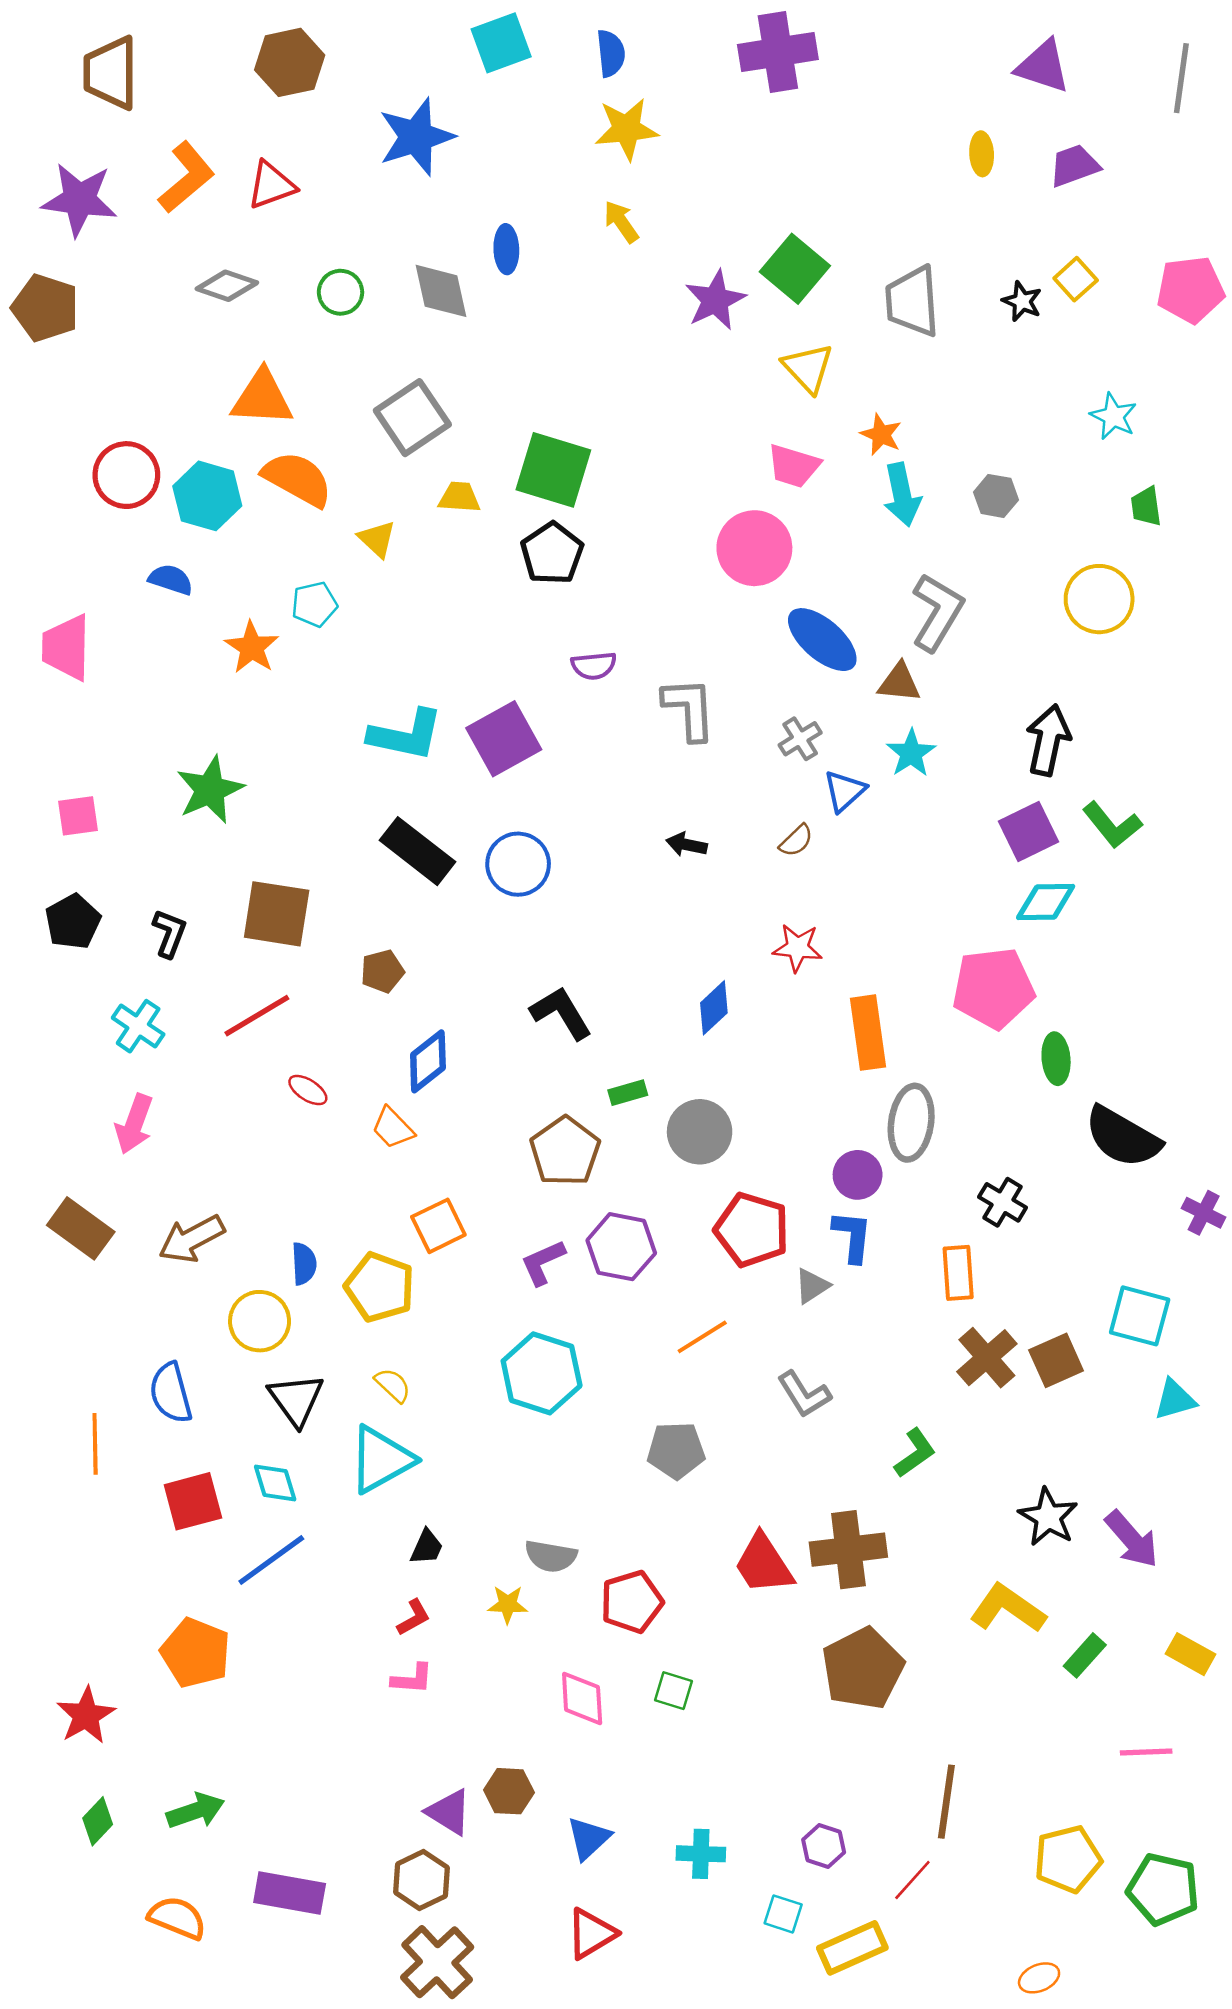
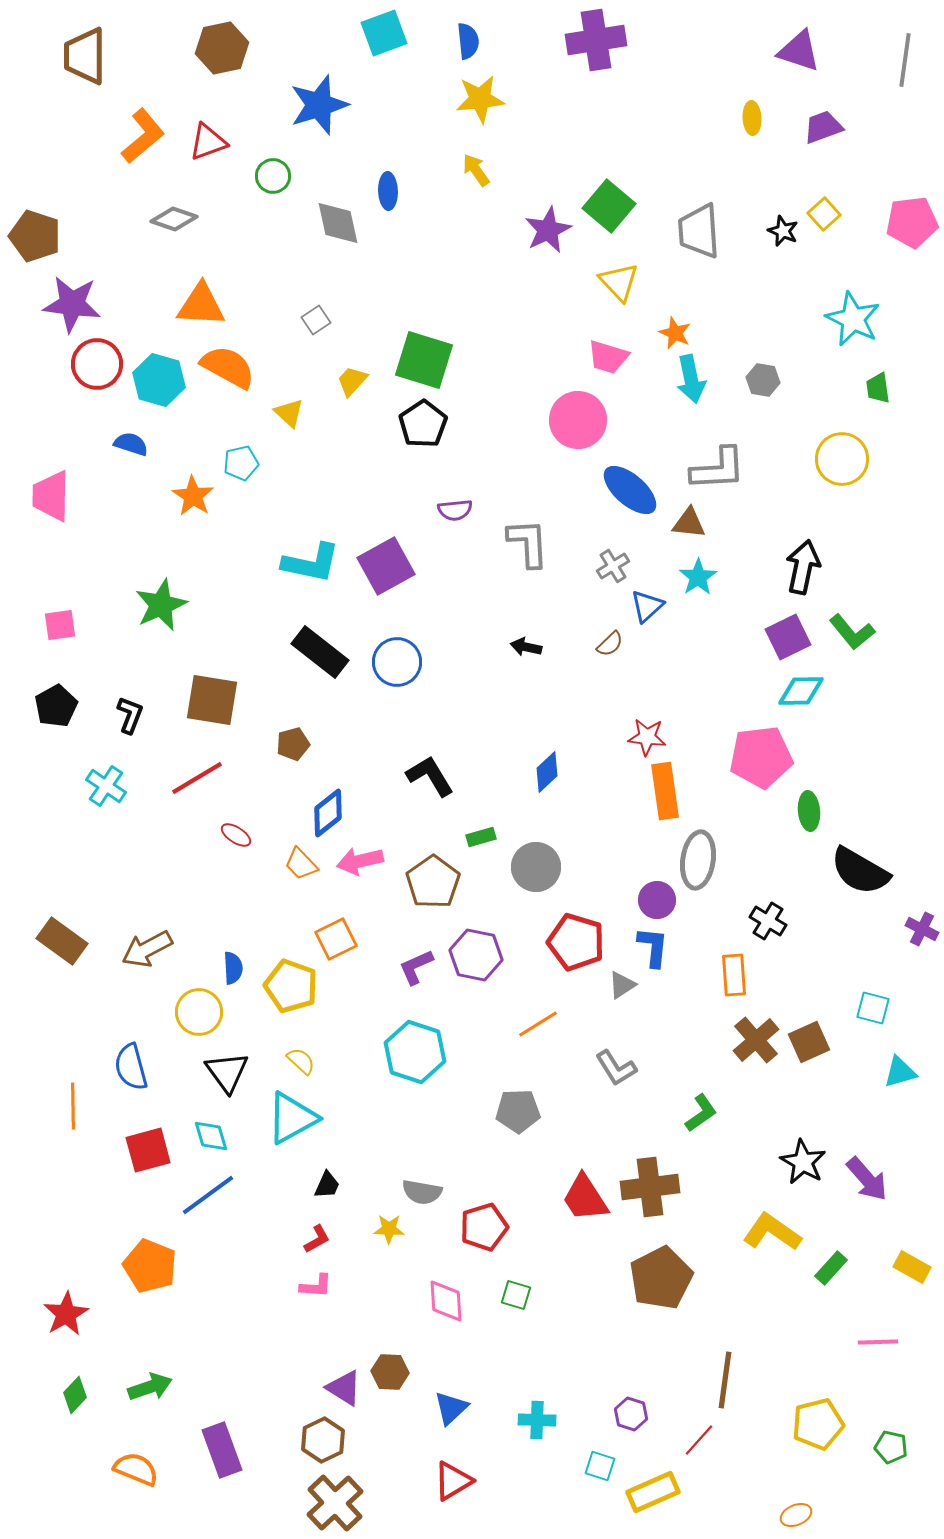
purple star: (79, 200) -> (72, 304), moved
green circle: (340, 292) -> (273, 176), moved
cyan star: (1113, 416) -> (853, 319), size x1.5
gray square: (412, 418) -> (316, 320), size x0.5
yellow trapezoid: (459, 497) -> (352, 381), turned -52
gray L-shape: (937, 612) -> (718, 469), turned 56
red star: (797, 948) -> (647, 737), moved
pink arrow: (134, 1124) -> (360, 861), moved, turned 57
cyan square: (1140, 1316) -> (873, 1008), size x0.7
green pentagon: (1163, 1889) -> (891, 1447), size x0.6
purple rectangle: (290, 1893) -> (222, 1450), turned 60

